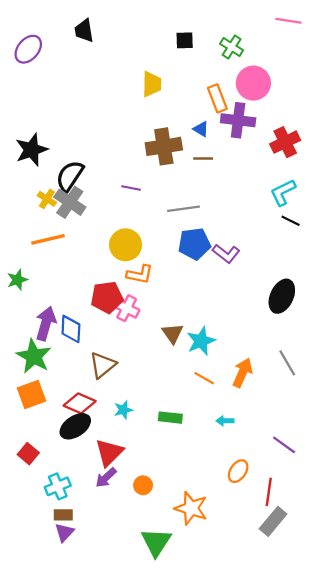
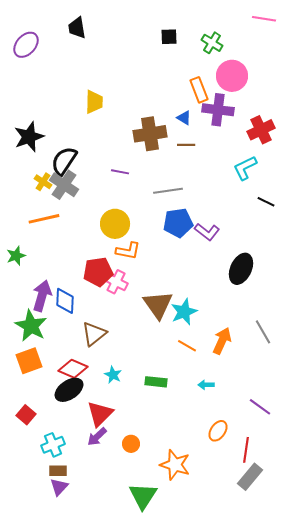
yellow trapezoid: (152, 84) -> (94, 102), moved
cyan L-shape: (283, 192) -> (245, 168), moved
black ellipse: (282, 296) -> (241, 269), moved
brown triangle: (173, 333) -> (158, 305), size x1.5
cyan star: (123, 410) -> (113, 375), turned -30

